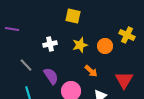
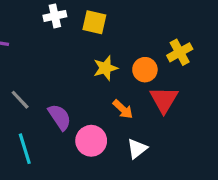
yellow cross: (127, 35) -> (180, 52), turned 35
white cross: (50, 44) -> (55, 16), moved
red triangle: (124, 80) -> (164, 100), moved

